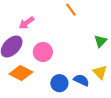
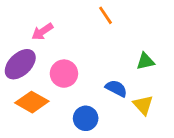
green triangle: (100, 41) -> (145, 61), turned 32
blue semicircle: (81, 80) -> (116, 88), moved

